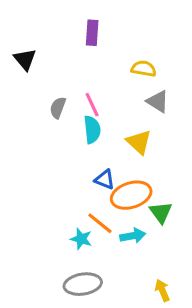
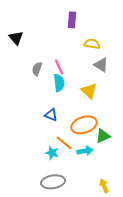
purple rectangle: (92, 33) -> (72, 20), moved
blue triangle: (105, 180) -> (51, 115), moved
green triangle: (161, 212) -> (103, 136), turned 42

